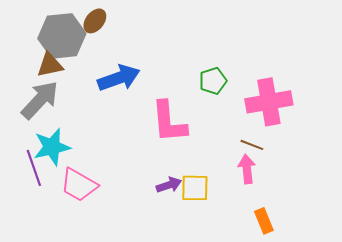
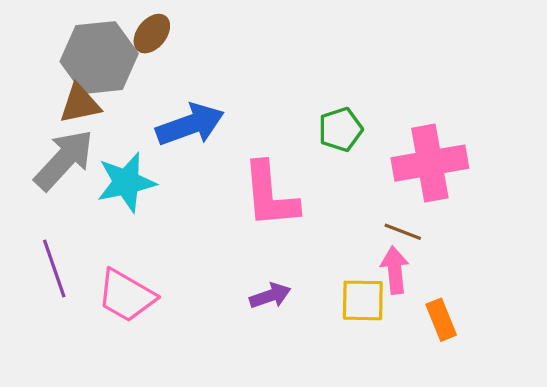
cyan star: (52, 147) -> (126, 182), moved
yellow square: (195, 188) -> (363, 300), moved
orange rectangle: (264, 221) -> (441, 320), moved

